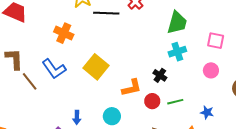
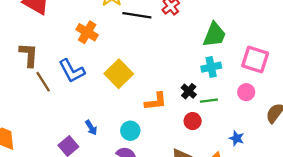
pink square: (216, 41) -> (255, 59), size x1.4
red circle: (152, 101) -> (193, 121), moved
green line: (175, 102) -> (209, 101), moved
blue arrow: (77, 117) -> (91, 128), turned -40

